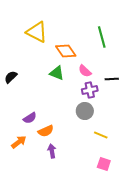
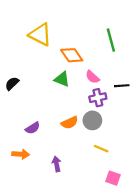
orange semicircle: (46, 131) -> (70, 123), moved
yellow line: (101, 135) -> (101, 149), moved
orange arrow: (19, 142) -> (21, 154), turned 42

